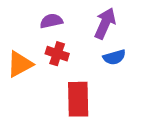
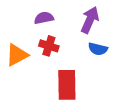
blue semicircle: (114, 57) -> (98, 49), turned 30

